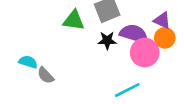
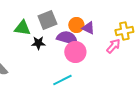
orange circle: (165, 38) -> (76, 25), moved
black star: (107, 41) -> (38, 43), moved

